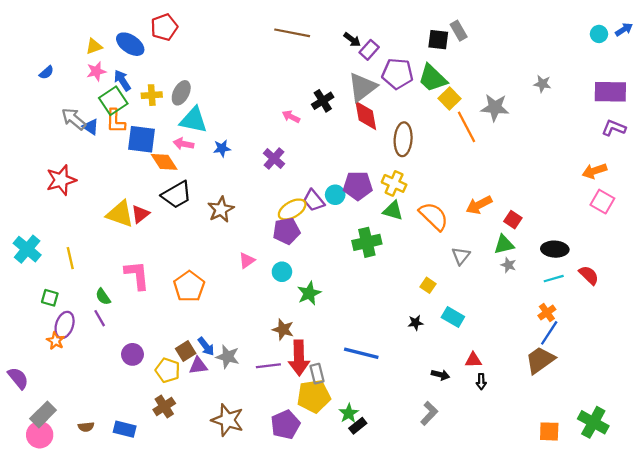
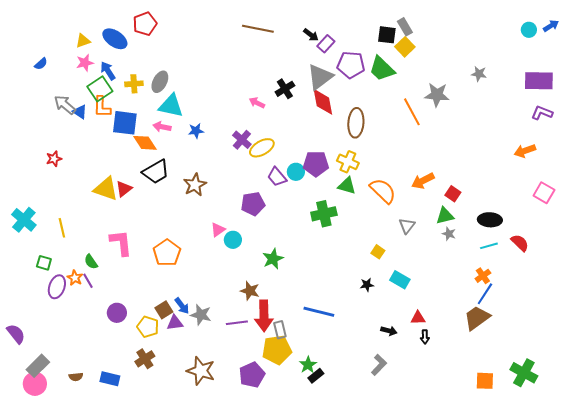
yellow square: (450, 99) -> (405, 47), moved
red star: (61, 180) -> (54, 159), size x0.6
pink square: (602, 202) -> (544, 193), moved
yellow ellipse: (292, 209) -> (262, 148), moved
cyan circle: (282, 272) -> (233, 240), moved
orange star: (55, 341) -> (75, 278), moved

